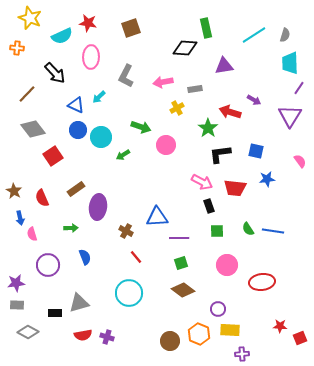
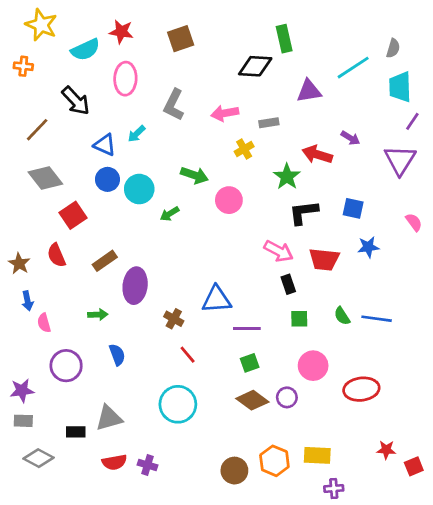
cyan line: (254, 35) -> (353, 68), moved
red semicircle: (42, 198) -> (56, 255), moved
purple circle: (218, 309) -> (287, 397), moved

